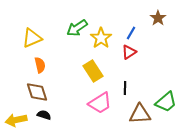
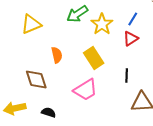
orange semicircle: (40, 65) -> (57, 55), moved
pink trapezoid: (100, 103) -> (86, 90), moved
black semicircle: (44, 115) -> (49, 112), moved

